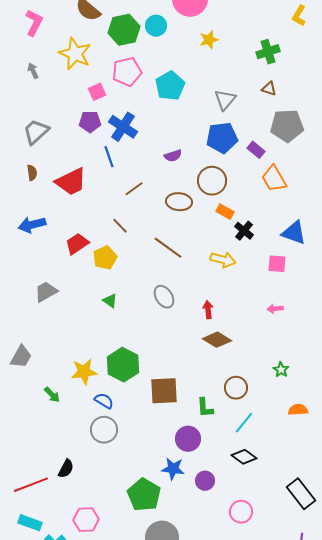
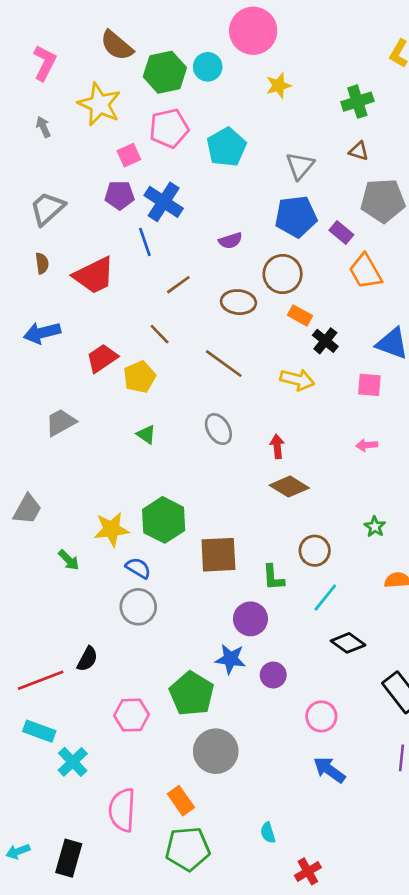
black diamond: (244, 457) -> (348, 643), moved
pink hexagon: (86, 520) -> (132, 715), moved

